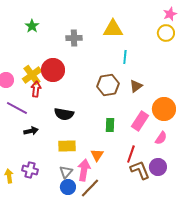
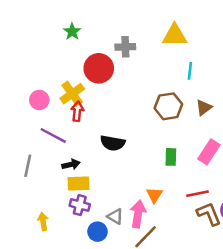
red circle: (53, 70) -> (99, 68), moved
yellow rectangle: (67, 146) -> (78, 184), moved
red line: (131, 154) -> (197, 194), turned 60
purple cross: (30, 170) -> (80, 205), moved
gray triangle: (66, 172) -> (115, 216), turned -40
blue circle: (68, 187) -> (97, 232), moved

